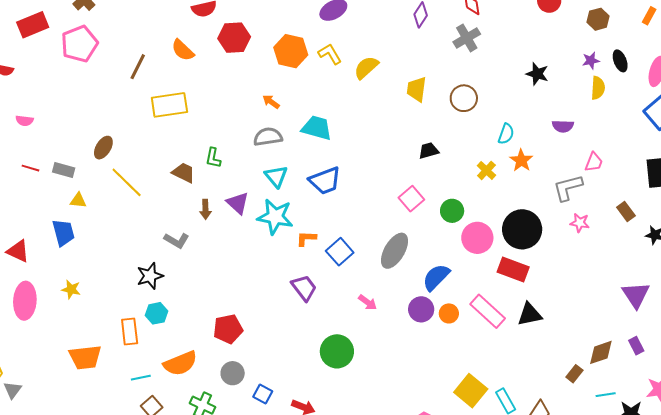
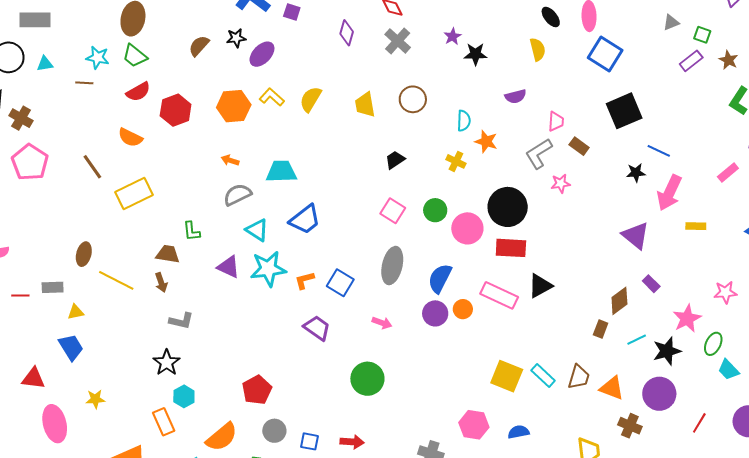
purple star: (591, 61) -> (453, 36), moved
brown line: (138, 67) -> (92, 167), turned -44
brown arrow: (205, 209) -> (161, 282), moved
brown rectangle: (626, 211) -> (579, 146), moved

